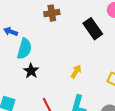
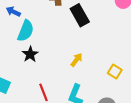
black rectangle: (93, 29) -> (80, 15), moved

